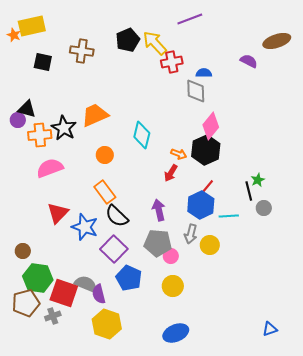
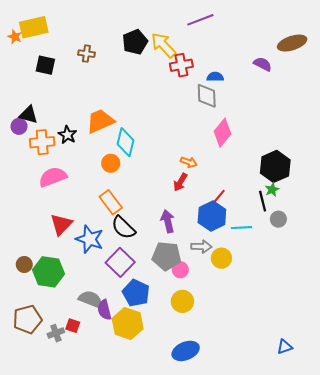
brown cross: (82, 51) -> (86, 54), size x0.7
black star: (64, 128) -> (67, 135), size x0.7
cyan diamond: (142, 135) -> (125, 142), moved
black hexagon: (206, 150) -> (275, 166), moved
gray arrow: (191, 234) -> (201, 247), turned -102
green hexagon: (38, 278) -> (49, 272), moved
red square: (64, 293) -> (73, 326), moved, size x0.5
yellow hexagon: (107, 324) -> (128, 324), moved

